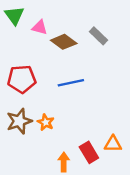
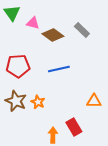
brown star: (19, 121) -> (16, 101), turned -30
orange triangle: (113, 144) -> (94, 101), moved

